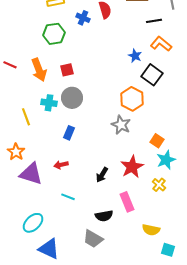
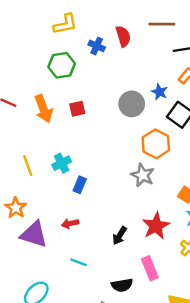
gray circle: (72, 98) -> (132, 104), moved
cyan cross: (49, 103) -> (62, 163), moved, turned -35

